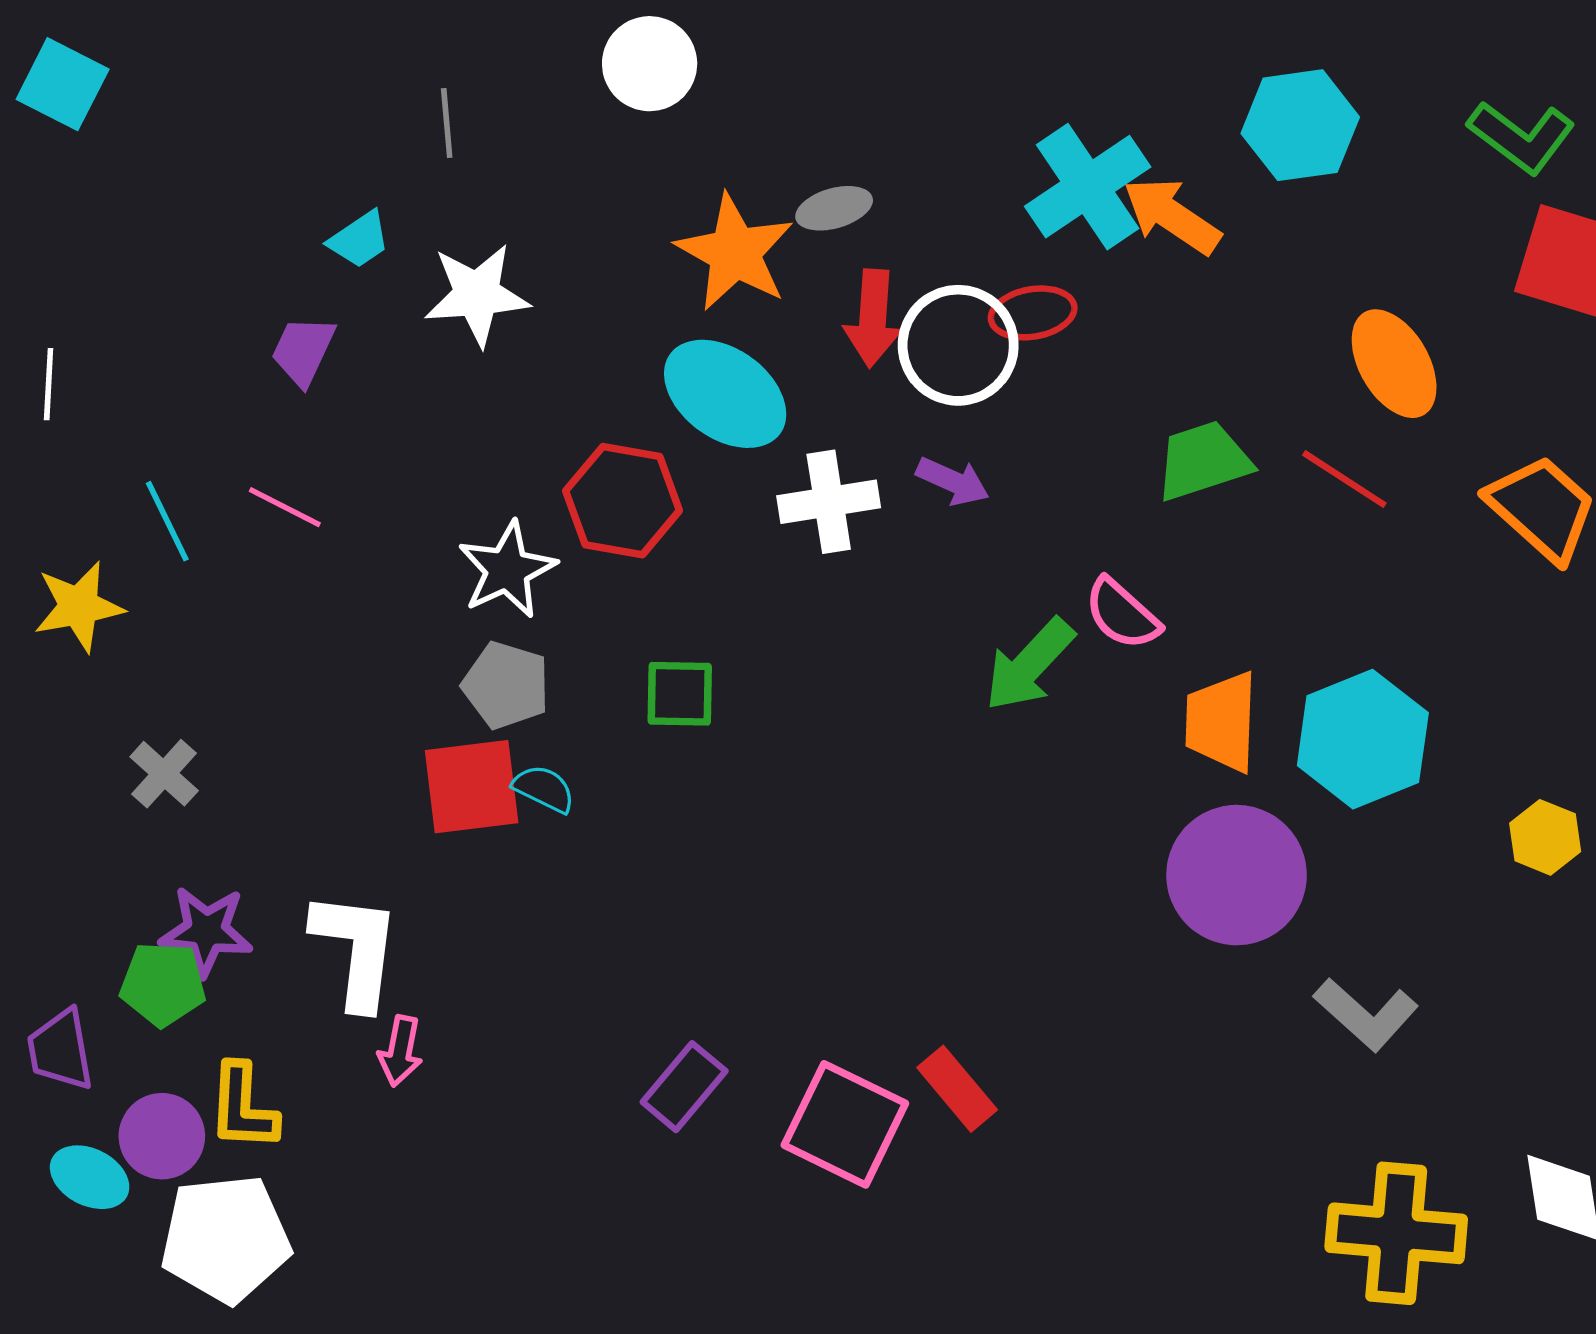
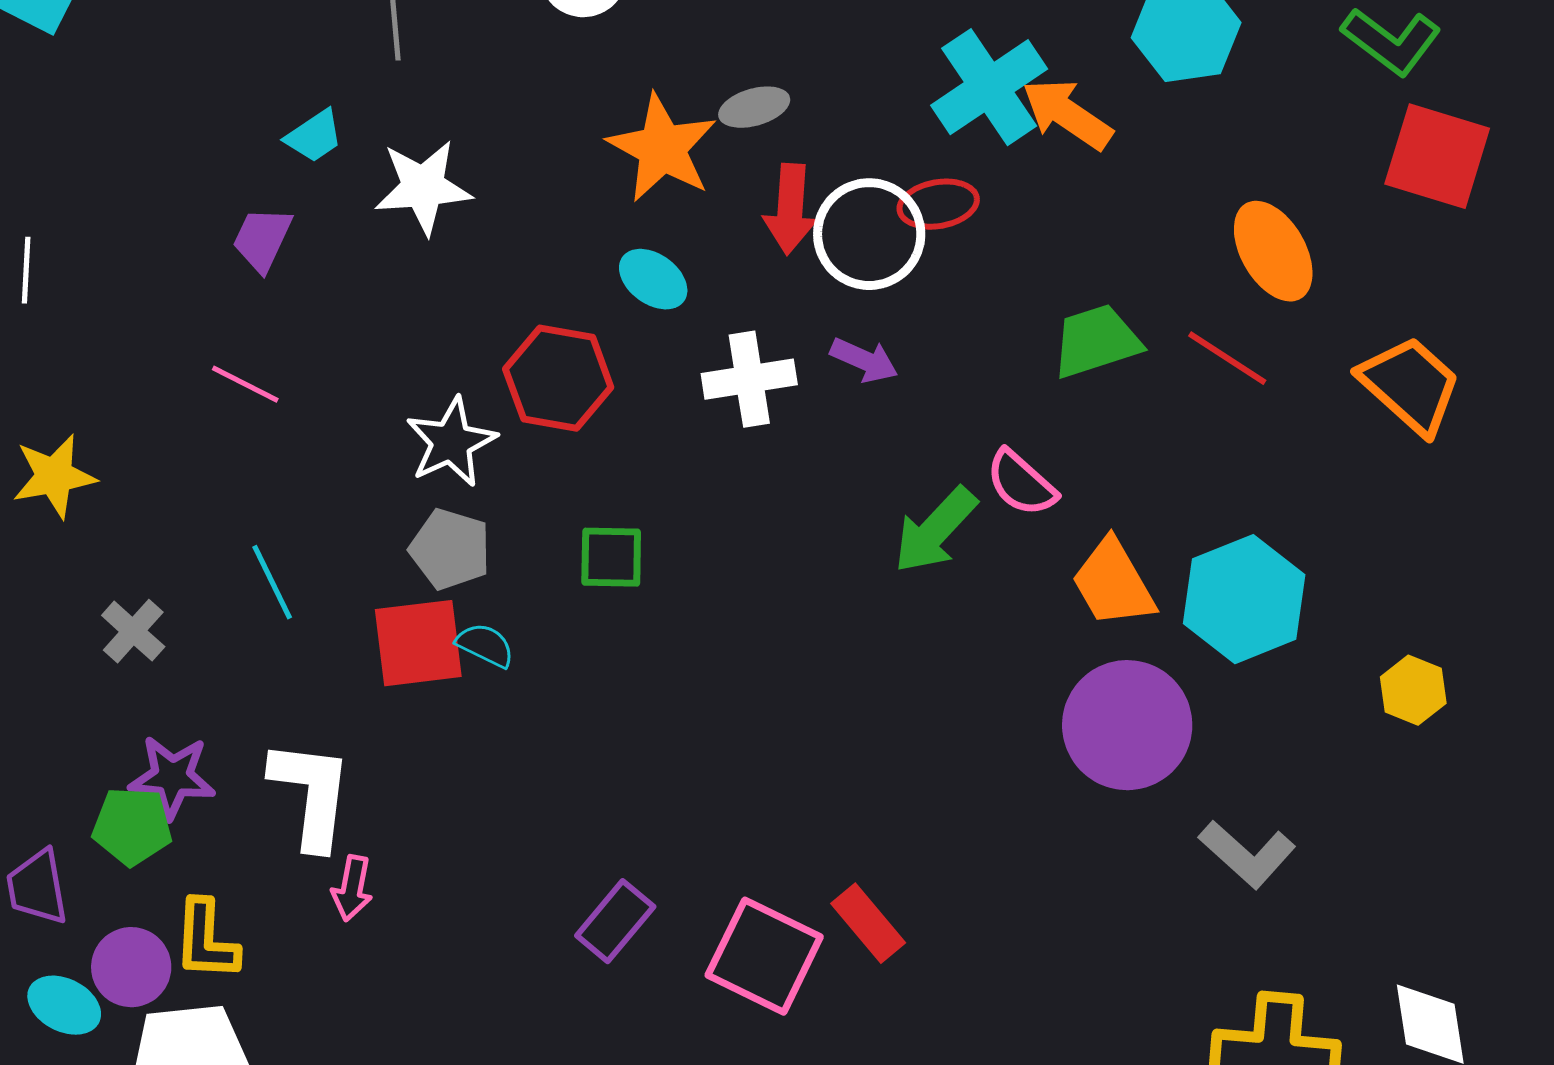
cyan ellipse: (725, 394) -> (653, 279), size x0.6
cyan line: (167, 521) -> (272, 582), moved
orange trapezoid: (1221, 722) -> (1113, 583), turned -32

